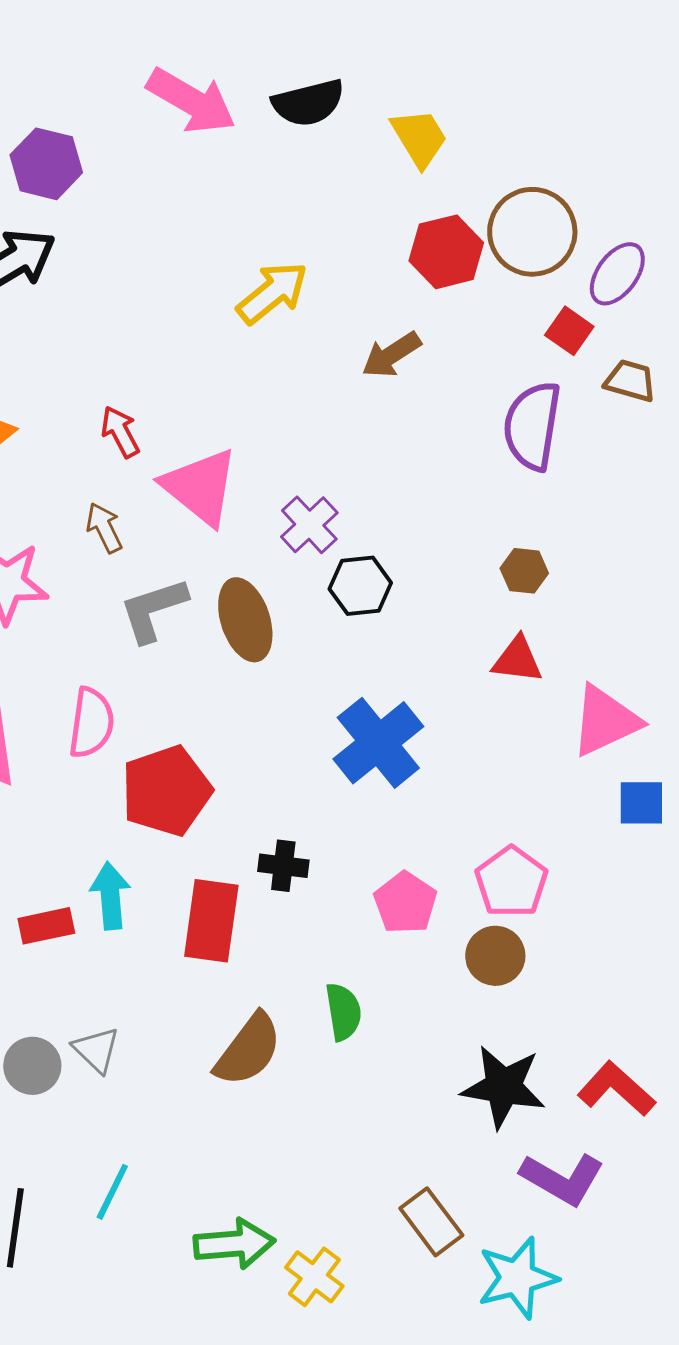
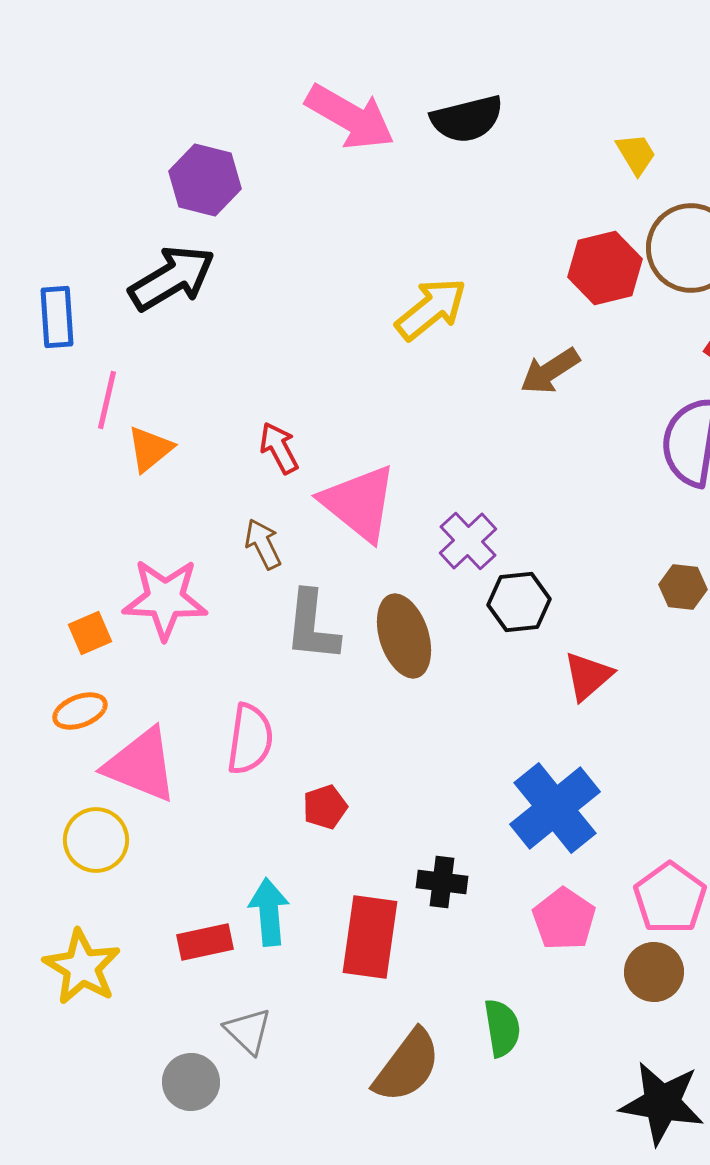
yellow trapezoid: (419, 138) -> (636, 154), moved, size x0.7
gray L-shape: (153, 610) -> (312, 626), turned -66
red triangle: (517, 660) -> (588, 676), moved, turned -48
blue cross: (378, 743) -> (555, 808), moved
red pentagon: (166, 791) -> (325, 807), size x0.5
gray triangle: (96, 1050) -> (248, 1031), moved

